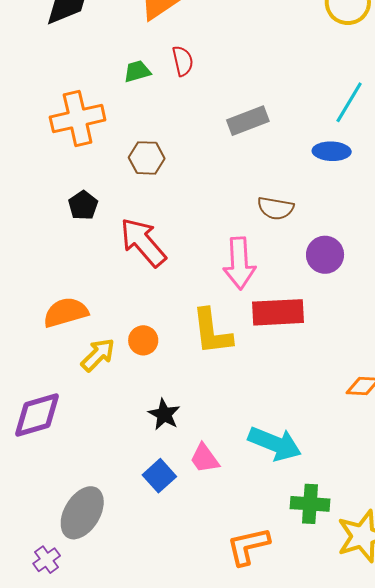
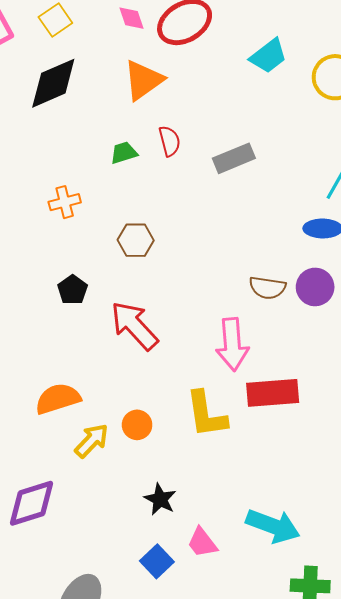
orange cross: (78, 119) -> (65, 202), size x0.6
gray rectangle: (248, 121) -> (234, 158), moved
purple circle: (325, 255) -> (315, 287), moved

